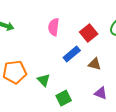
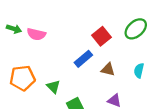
pink semicircle: (54, 27) -> (36, 34), moved, turned -84

